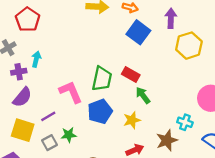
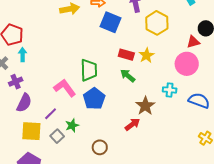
cyan arrow: (36, 59) -> (23, 55), moved
red rectangle: (131, 75) -> (126, 55), moved
yellow star: (132, 120) -> (146, 55), moved
brown star: (167, 140) -> (145, 106), moved

